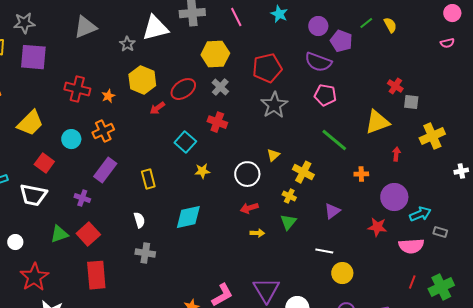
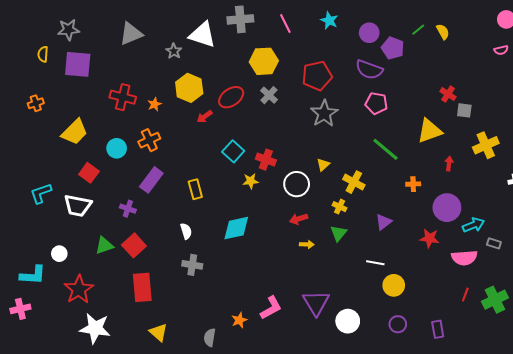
white triangle: (155, 28) -> (202, 35), turned 32
red cross: (217, 122) -> (266, 160), moved

